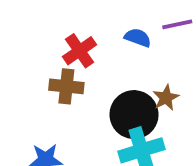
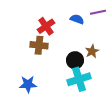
black circle: (134, 115) -> (75, 60), size x0.7

